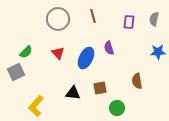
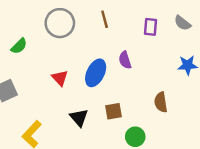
gray semicircle: (154, 19) -> (182, 23), turned -64
green semicircle: (26, 52) -> (19, 46), moved
red triangle: (58, 53) -> (60, 78), moved
black triangle: (73, 93) -> (79, 118), turned 42

